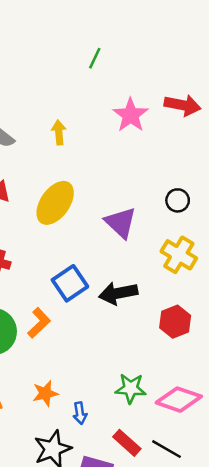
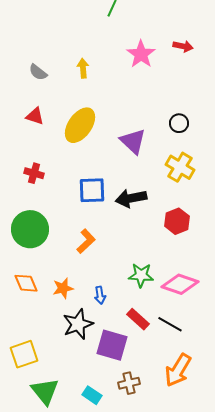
red arrow: (183, 105) -> (183, 46), size x0.7
blue square: (70, 283) -> (92, 190), turned 32
orange L-shape: (39, 323) -> (86, 241), moved
orange star: (45, 393) -> (63, 288), moved

